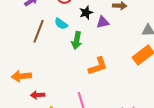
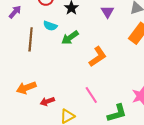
purple triangle: (103, 22) -> (107, 12), moved, turned -32
green arrow: (77, 40) -> (70, 38), turned 60

